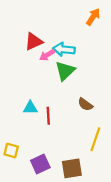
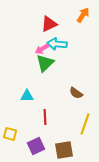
red triangle: (34, 42) -> (49, 24), moved
green triangle: (65, 71) -> (45, 63), moved
red line: (48, 116) -> (45, 117), moved

